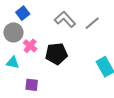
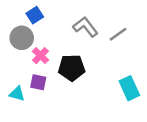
cyan triangle: (13, 63) -> (17, 94), moved
purple square: (32, 85) -> (38, 82), moved

